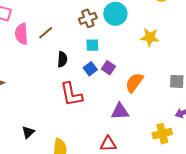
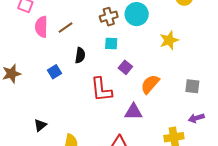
yellow star: (150, 37) -> (169, 40), turned -30
blue square: (90, 69) -> (54, 72), moved
red L-shape: (71, 94) -> (101, 90), moved

